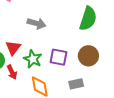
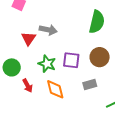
red triangle: (13, 48) -> (29, 39), moved
red arrow: (12, 72) -> (28, 86), moved

